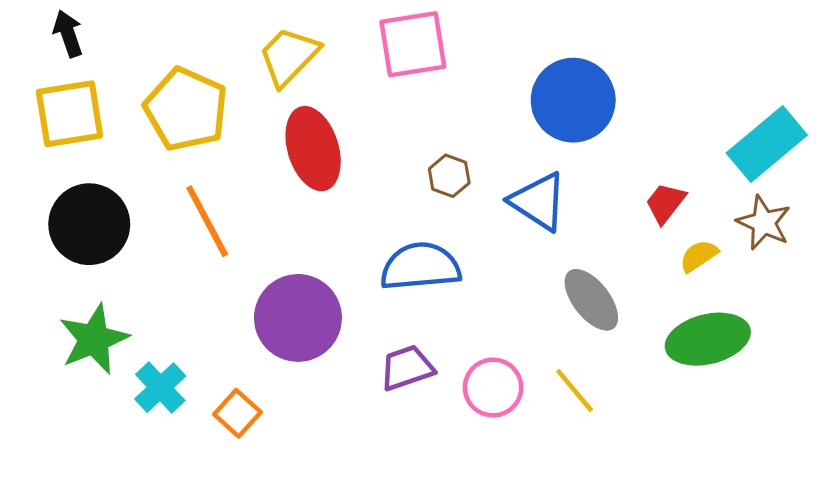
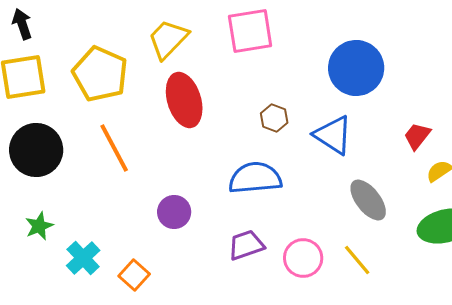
purple circle: (298, 318) -> (174, 212), size x0.6
green star: (94, 339) -> (39, 226), size x0.6

